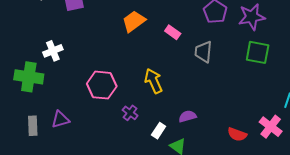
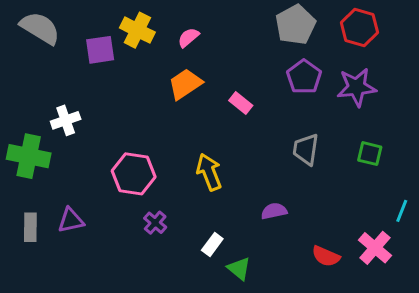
gray trapezoid: (203, 52) -> (306, 149), moved
green square: (258, 52) -> (370, 154), moved, size x0.7
purple cross: (130, 113) -> (155, 223), moved
purple semicircle: (187, 116) -> (274, 211), moved

